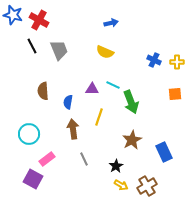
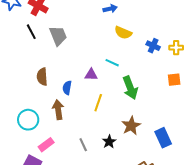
yellow semicircle: (105, 52) -> (123, 33), moved
cyan line: (113, 85) -> (112, 63), moved
brown arrow: (73, 129) -> (58, 110), moved
black star: (116, 166) -> (109, 142), moved

